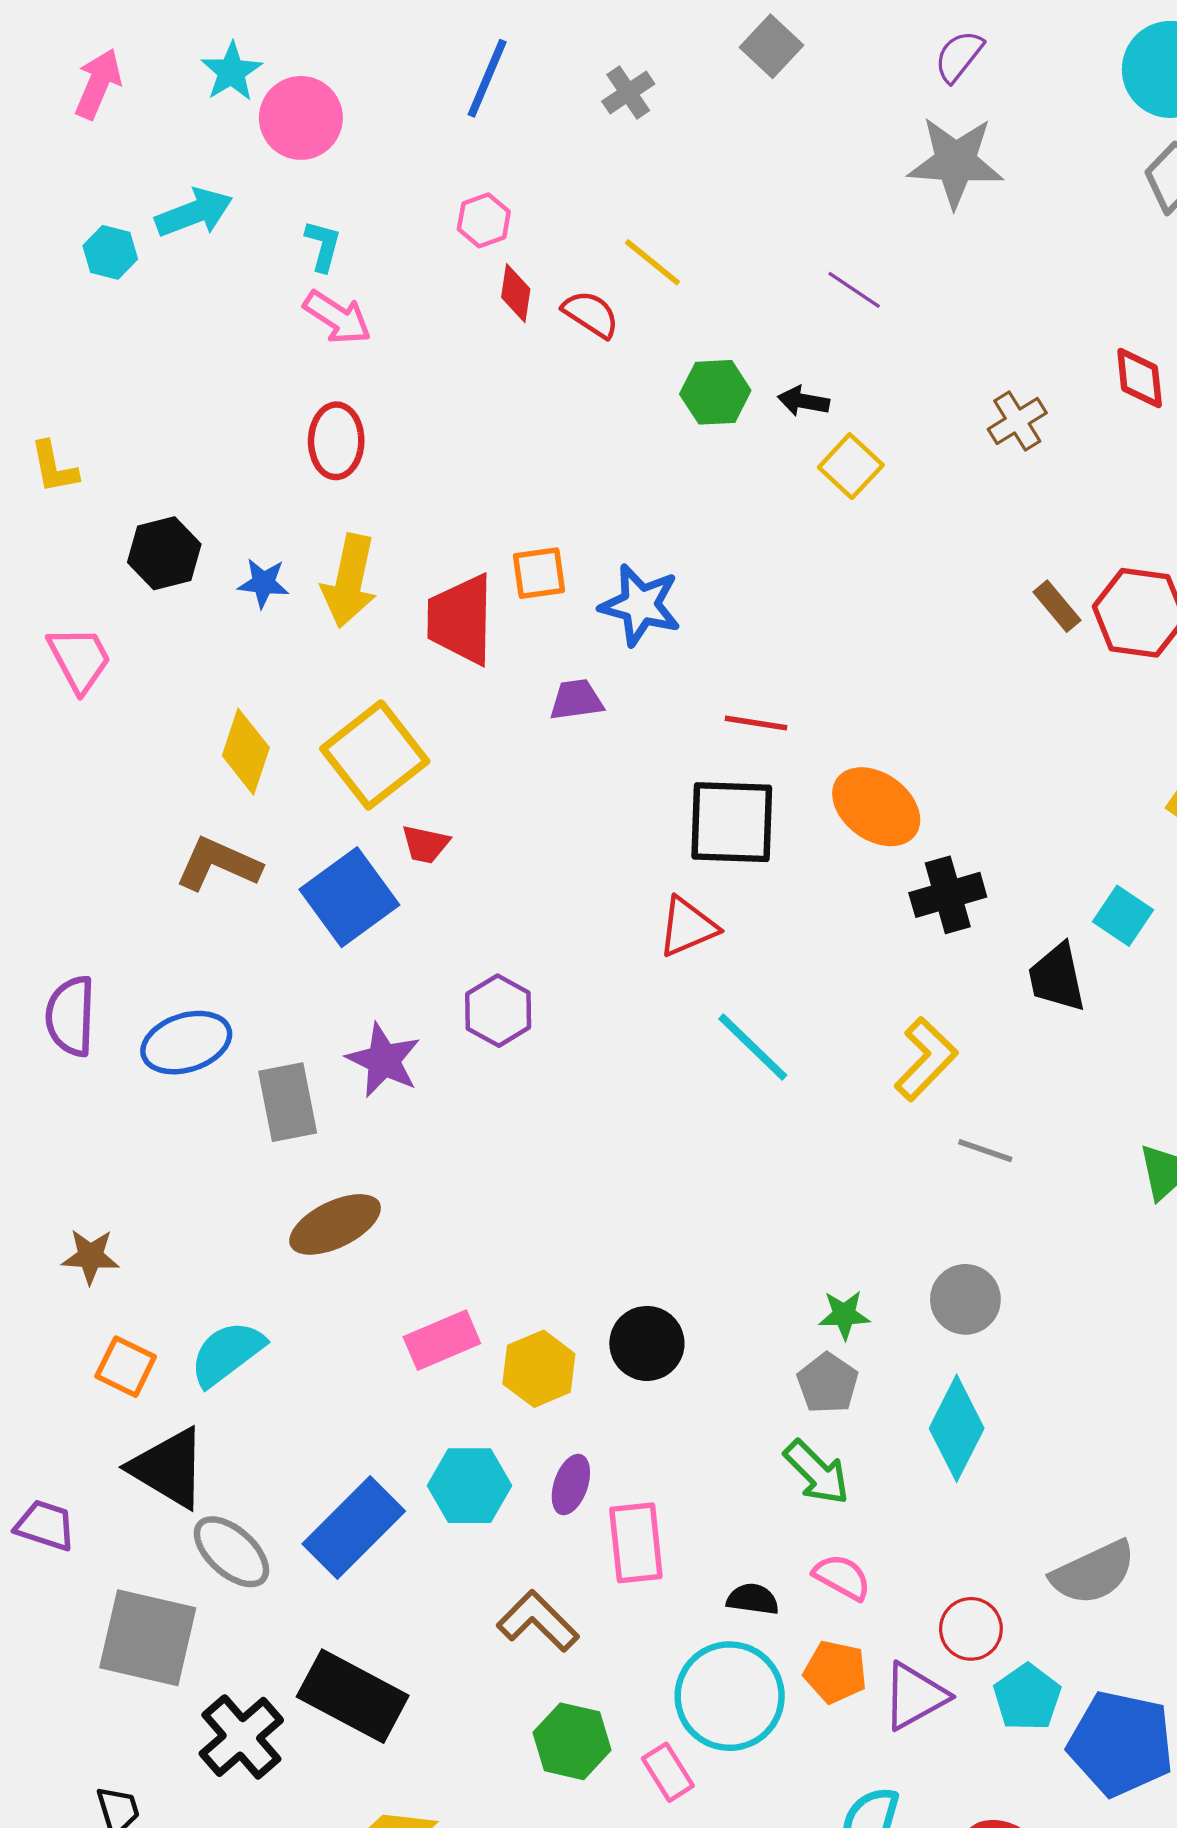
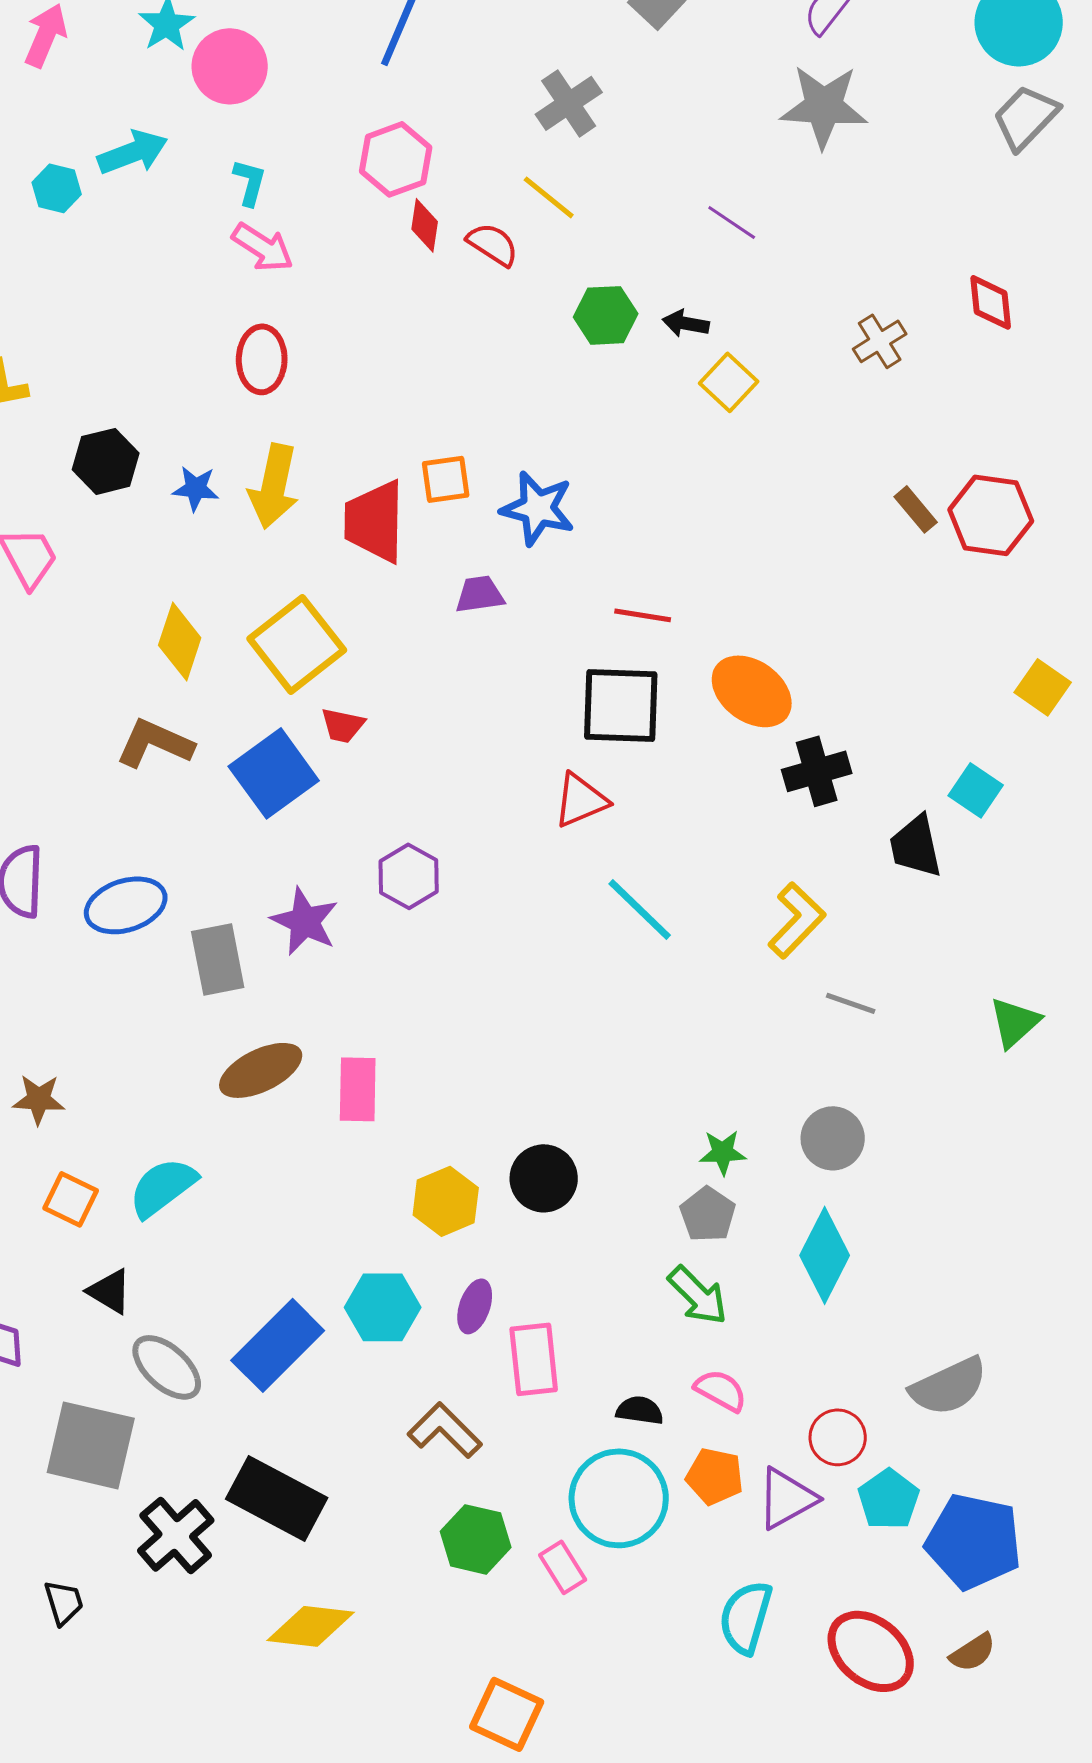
gray cross: (628, 93) -> (569, 103), moved, size x1.4
pink hexagon: (484, 220) -> (396, 159), size x1.5
pink rectangle: (442, 1340) -> (358, 1089), moved, turned -66
black triangle: (169, 1468) -> (110, 1291), size x0.6

